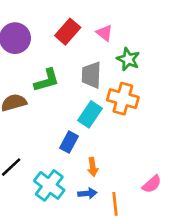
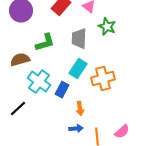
orange cross: (123, 99) -> (103, 79), moved, turned -30
pink semicircle: (152, 184) -> (122, 132), moved
cyan cross: (49, 185) -> (39, 82), moved

